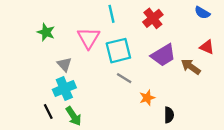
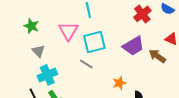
red cross: (153, 18) -> (142, 14), moved
gray triangle: (64, 64) -> (38, 51), moved
gray line: (124, 78) -> (86, 64), moved

